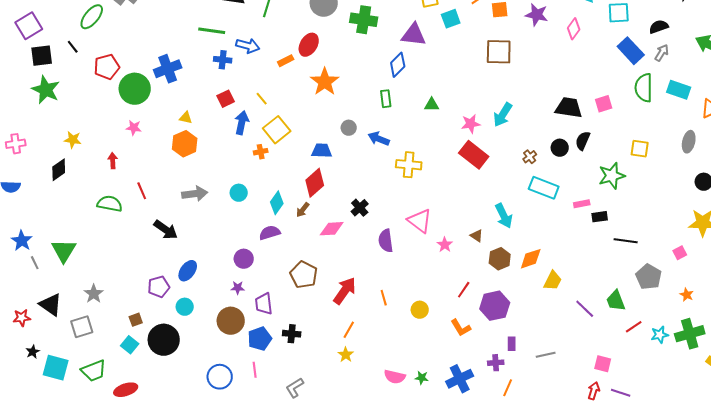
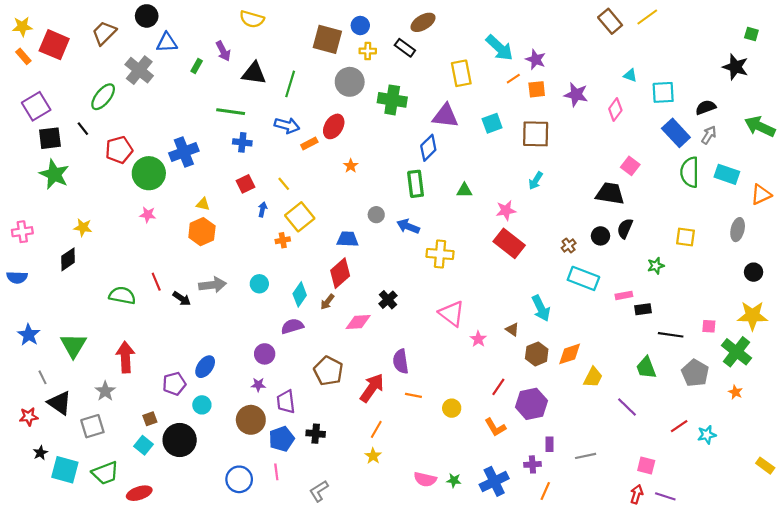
cyan square: (451, 19) -> (492, 123), moved
blue arrow: (248, 46) -> (287, 125), moved
orange star: (325, 82) -> (351, 166), size x0.5
green rectangle: (386, 99) -> (416, 184), size x1.4
pink square: (604, 104) -> (630, 166), moved, turned -36
cyan arrow: (503, 115) -> (536, 181), moved, size x0.7
blue arrow: (242, 123) -> (263, 209), size x0.6
red arrow: (113, 161) -> (125, 357), moved, size x1.8
green star: (612, 176) -> (656, 266), size x0.6
black arrow: (166, 230) -> (182, 299), moved, size x0.7
purple semicircle: (386, 241) -> (401, 361), moved
pink square: (680, 253) -> (709, 326), moved, turned 32
gray line: (35, 263) -> (43, 377), moved
orange line: (384, 298) -> (413, 395), turned -63
green trapezoid: (616, 301) -> (646, 368), moved
green cross: (690, 334) -> (737, 352), moved, turned -36

